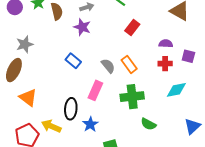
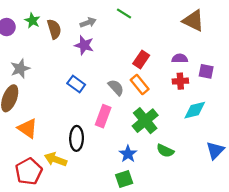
red rectangle: (132, 28) -> (141, 60), moved
green cross: (132, 97) -> (145, 121), turned -30
blue star: (90, 124) -> (128, 154), moved

